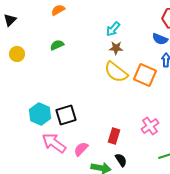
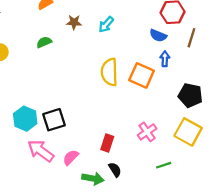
brown star: (116, 48) -> (74, 22), moved
yellow semicircle: (116, 72) -> (109, 72), turned 50

